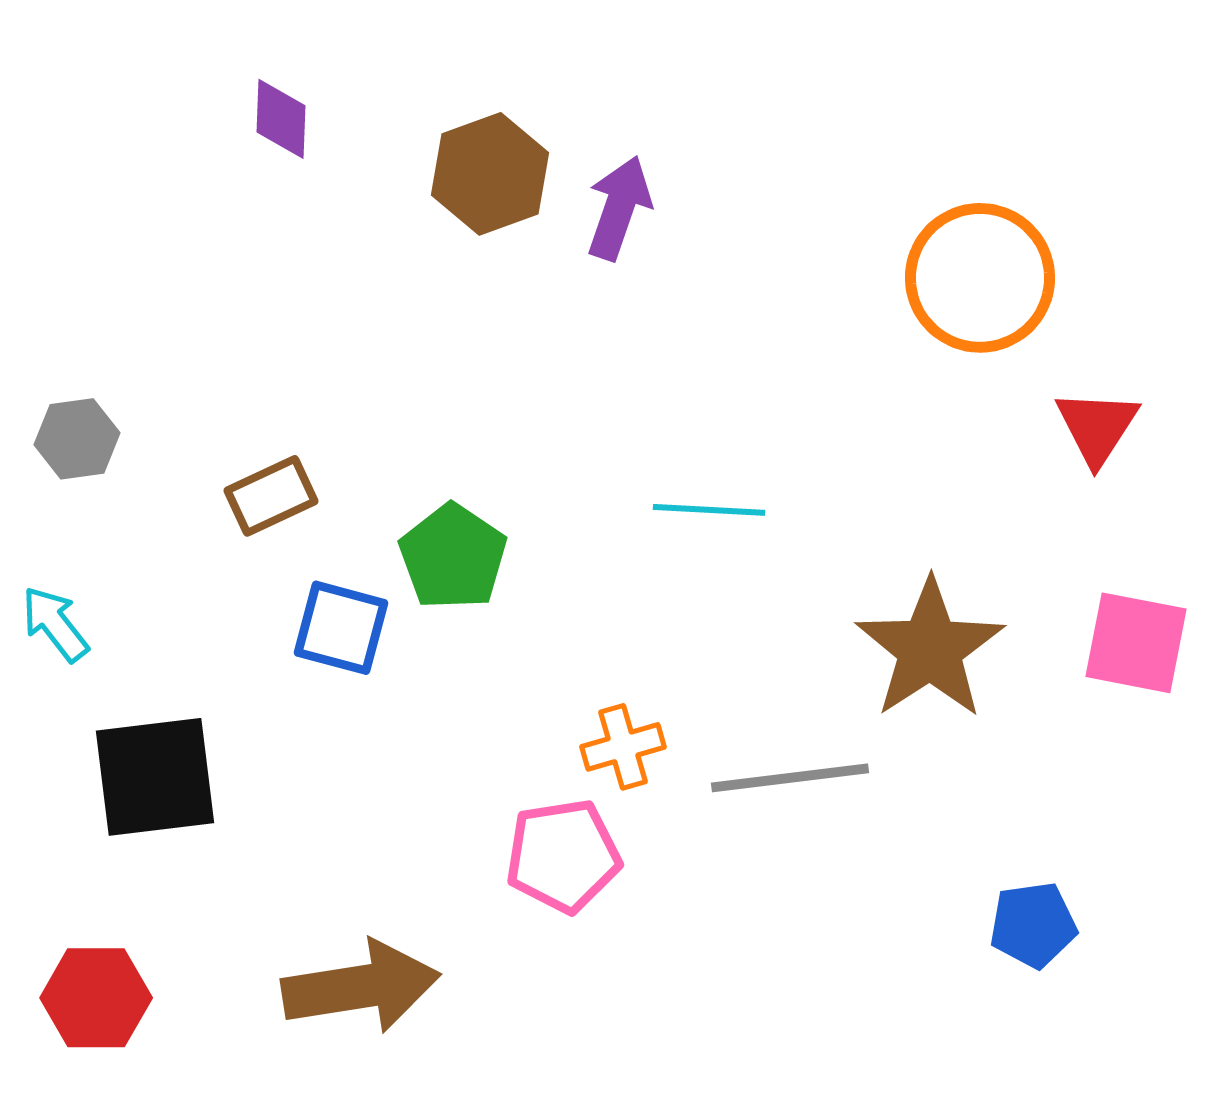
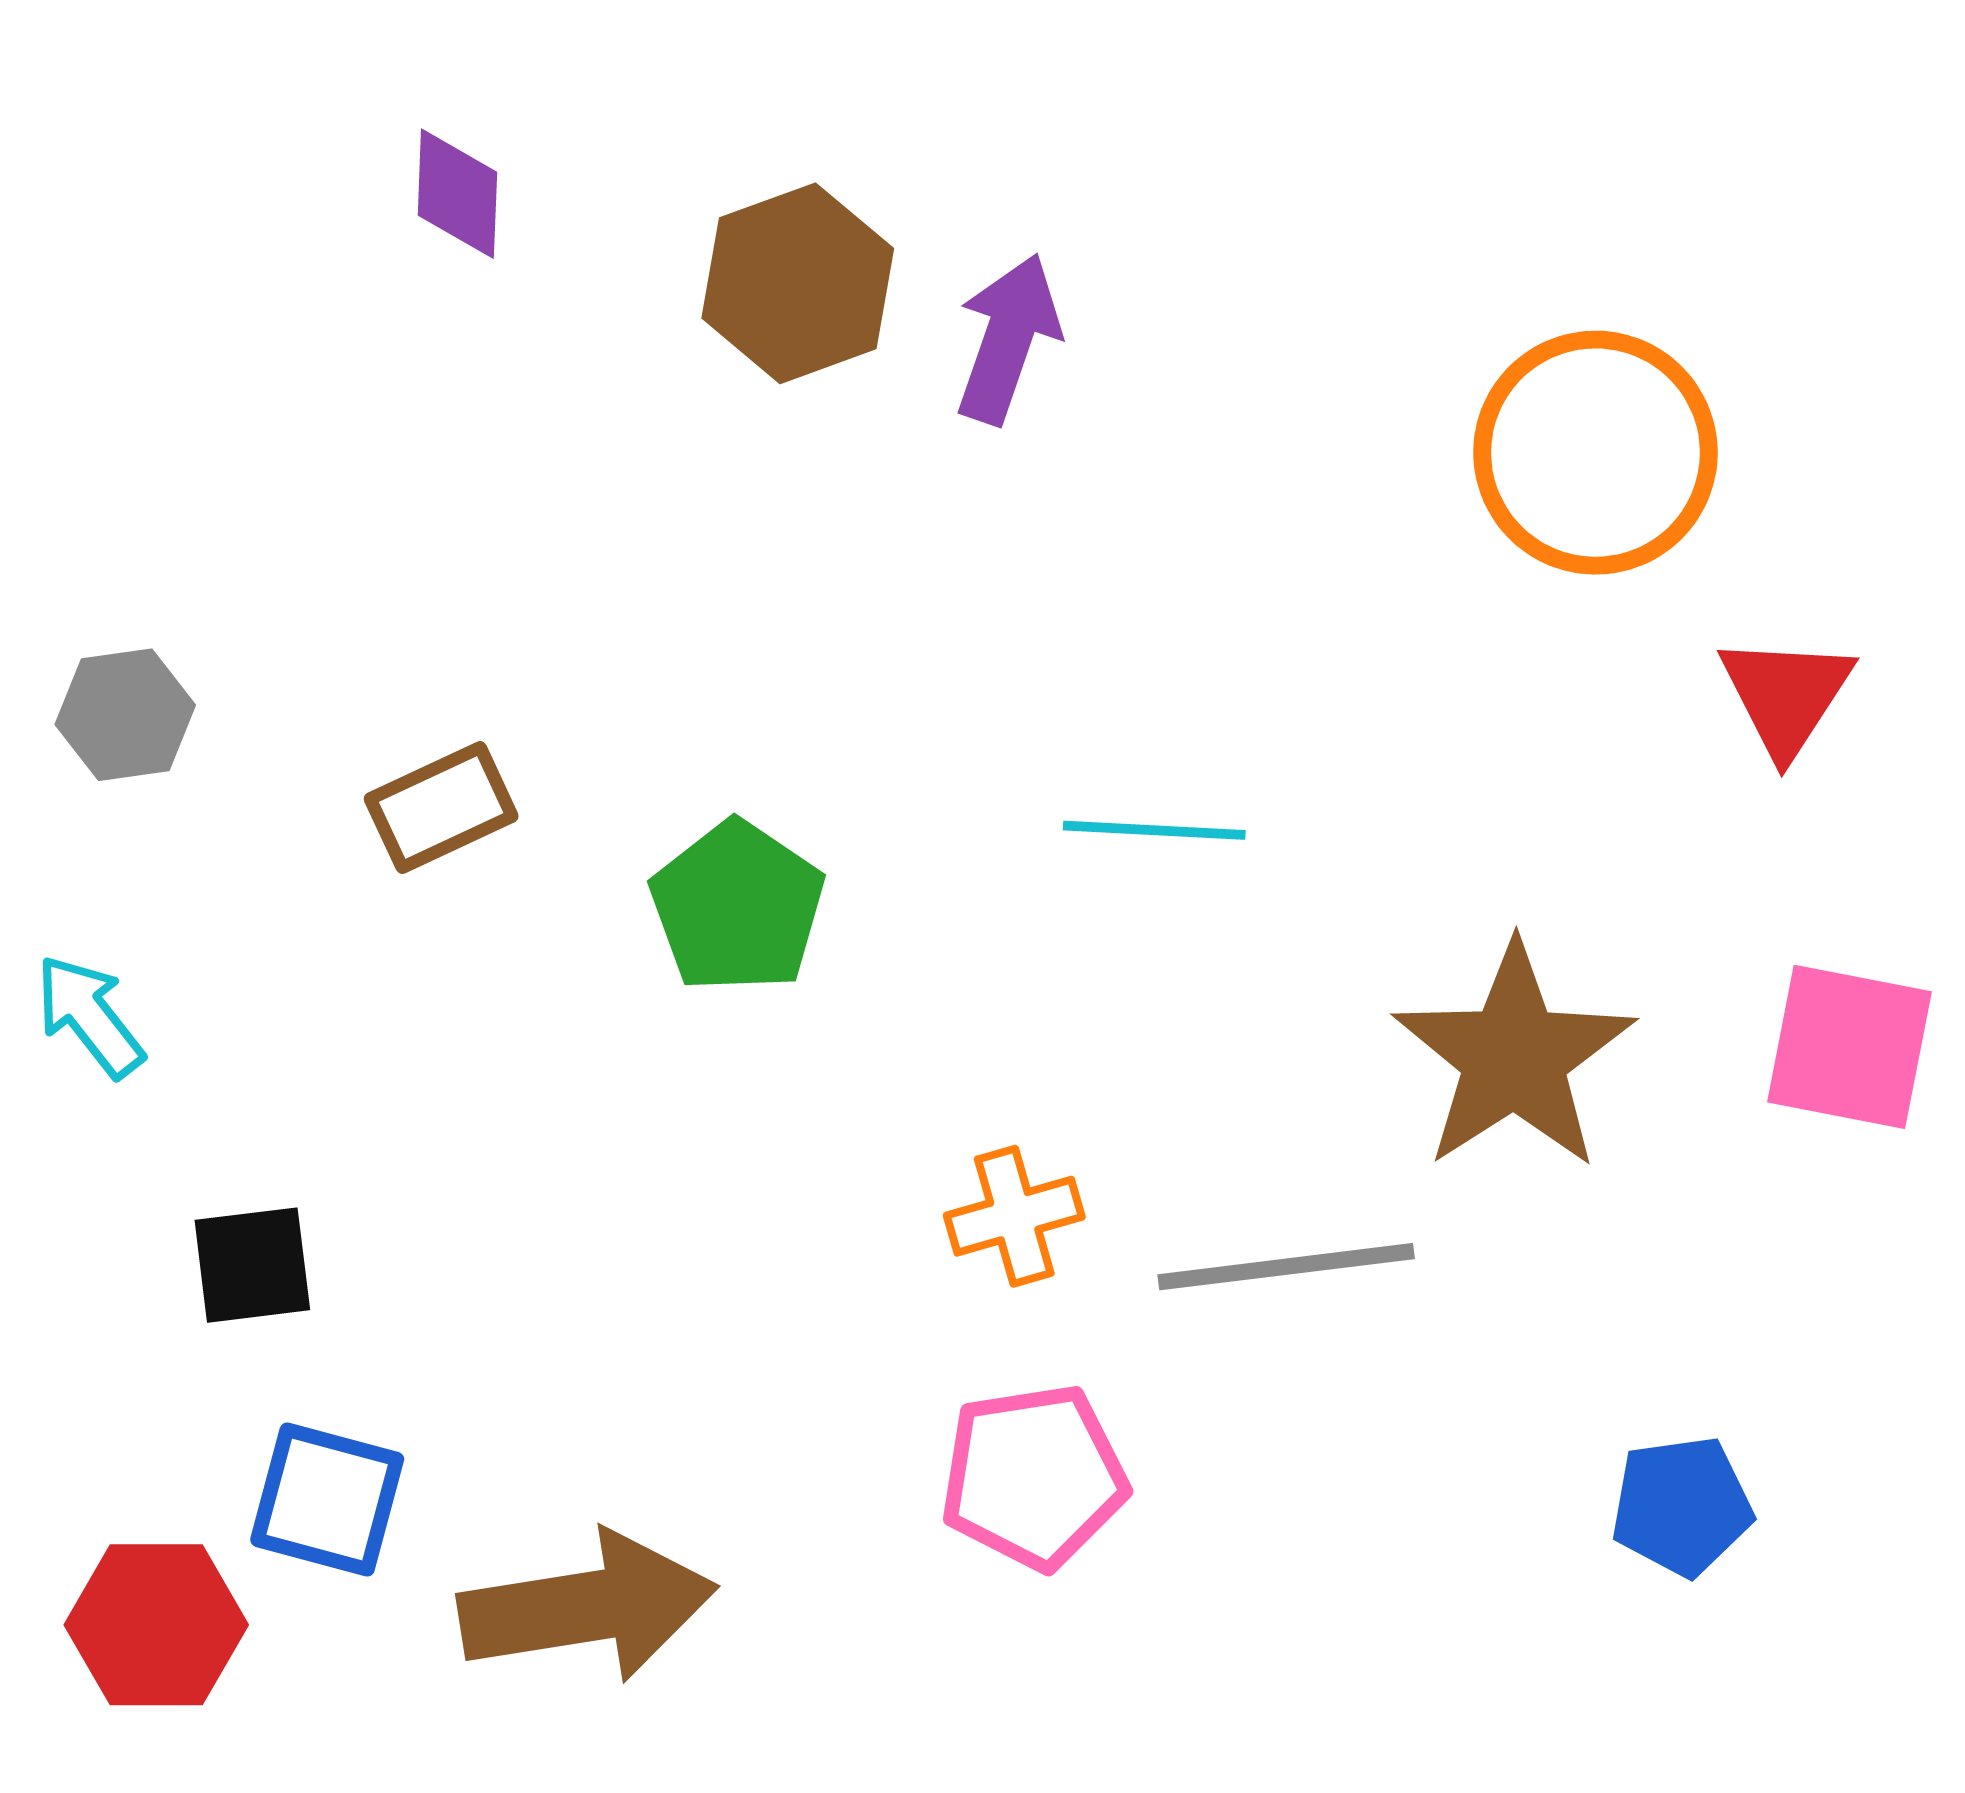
blue square: (341, 628) -> (327, 1499), moved
black square: (155, 777) -> (252, 1265), size x0.6
pink pentagon: (563, 856) -> (1034, 1477), moved

